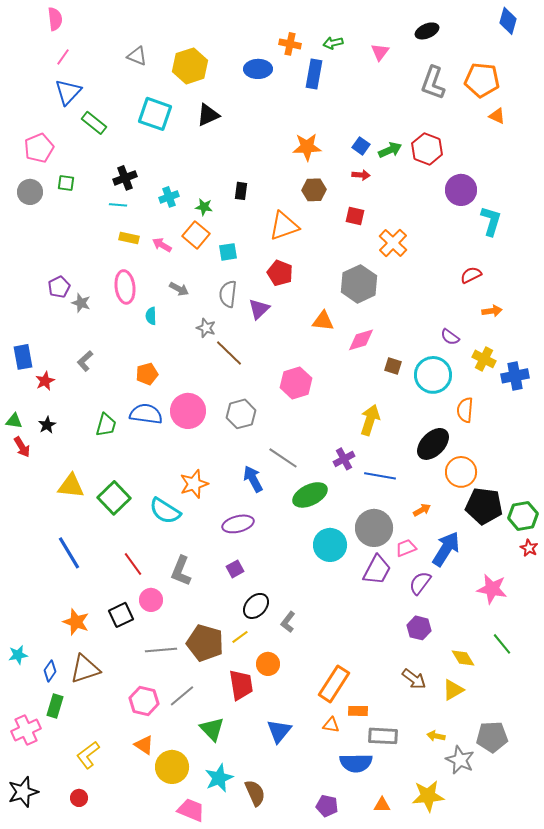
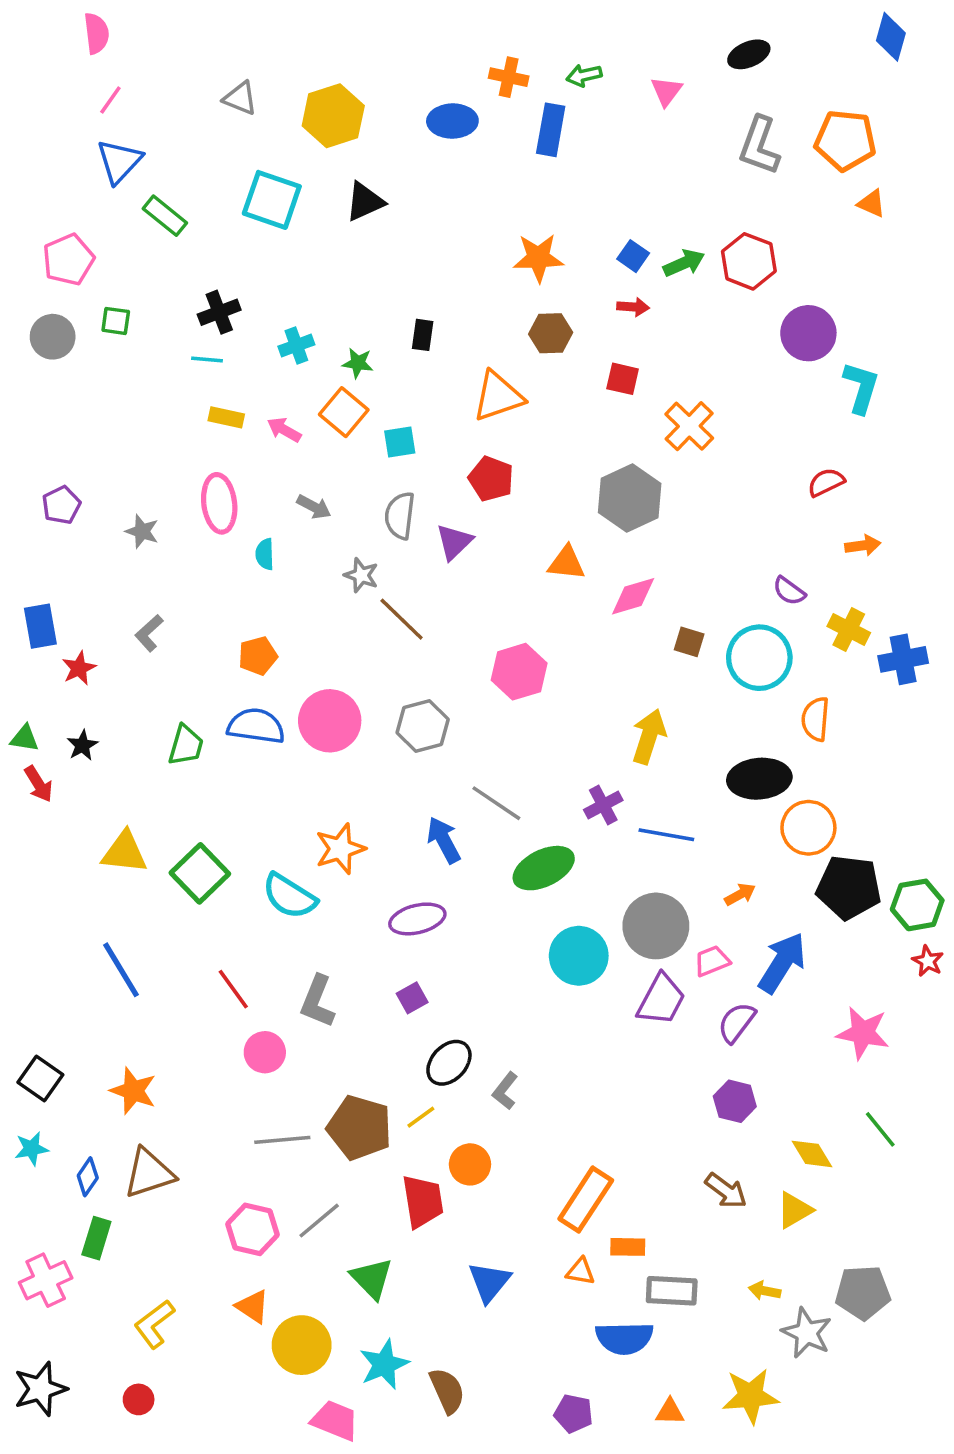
purple pentagon: (59, 287) -> (61, 505), moved
black ellipse: (433, 444) -> (759, 779), turned 40
black square: (121, 615) -> (40, 1079), moved, turned -30

